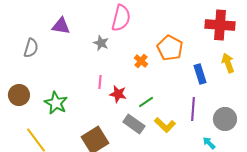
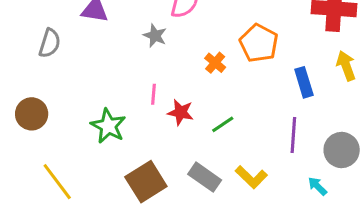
green star: (56, 103) -> (108, 126), moved
gray rectangle: (134, 124) -> (205, 177), moved
yellow L-shape: (165, 125) -> (251, 177), moved

